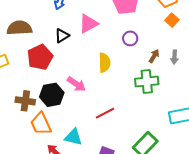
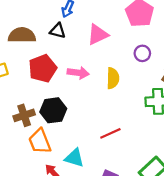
black triangle: (62, 36) -> (58, 31), moved, turned 42
pink arrow: (76, 84) -> (78, 73), moved, turned -30
brown cross: (25, 101) -> (24, 115), turned -30

